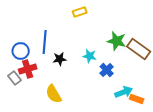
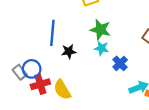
green star: (117, 41) -> (100, 30), moved
blue circle: (21, 51) -> (32, 69), moved
red cross: (28, 69) -> (40, 84), moved

